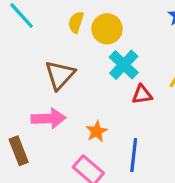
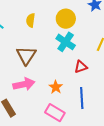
yellow circle: (107, 29) -> (66, 19), moved
red triangle: (142, 94) -> (81, 67), moved

